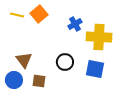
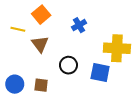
yellow line: (17, 15) -> (18, 29), moved
yellow cross: (99, 37) -> (117, 48), moved
brown triangle: (24, 60) -> (40, 44), moved

